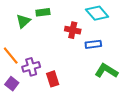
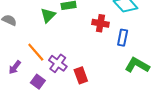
blue rectangle: (93, 44) -> (123, 38), turned -70
purple cross: (31, 67) -> (58, 63), turned -36

